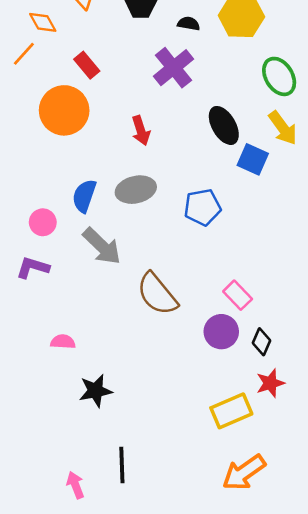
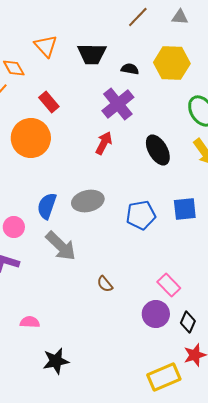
red arrow: (141, 131) -> (104, 143), moved, turned -135
blue square: (253, 159) -> (185, 209), moved, turned -30
brown semicircle: (157, 294) -> (105, 284), size x0.5

